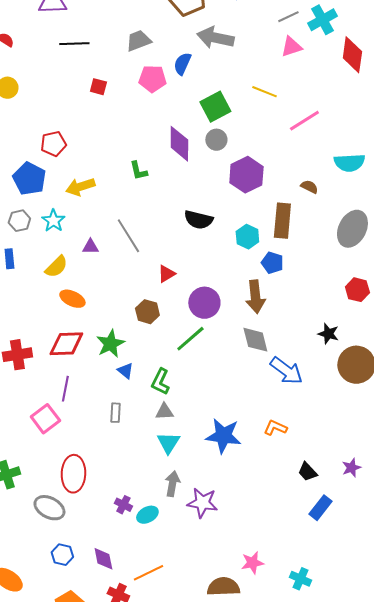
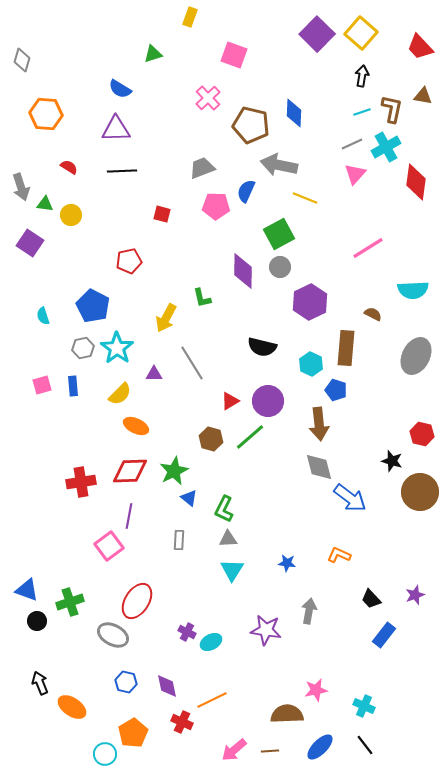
black line: (74, 44) -> (122, 171), moved
pink triangle: (291, 47) -> (355, 174), turned -30
yellow line: (264, 92) -> (305, 198), moved
red pentagon: (53, 144) -> (129, 261), moved
yellow arrow: (80, 187) -> (166, 318), moved, turned -44
cyan star: (53, 221) -> (117, 348), size x1.4
red hexagon: (357, 290) -> (422, 434), moved
purple circle: (204, 303) -> (268, 401), moved
green line: (190, 339) -> (250, 437), moved
blue star: (223, 436) -> (287, 563), size x0.5
red ellipse: (73, 474) -> (137, 601), turned 30
gray arrow: (172, 484) -> (309, 611), moved

